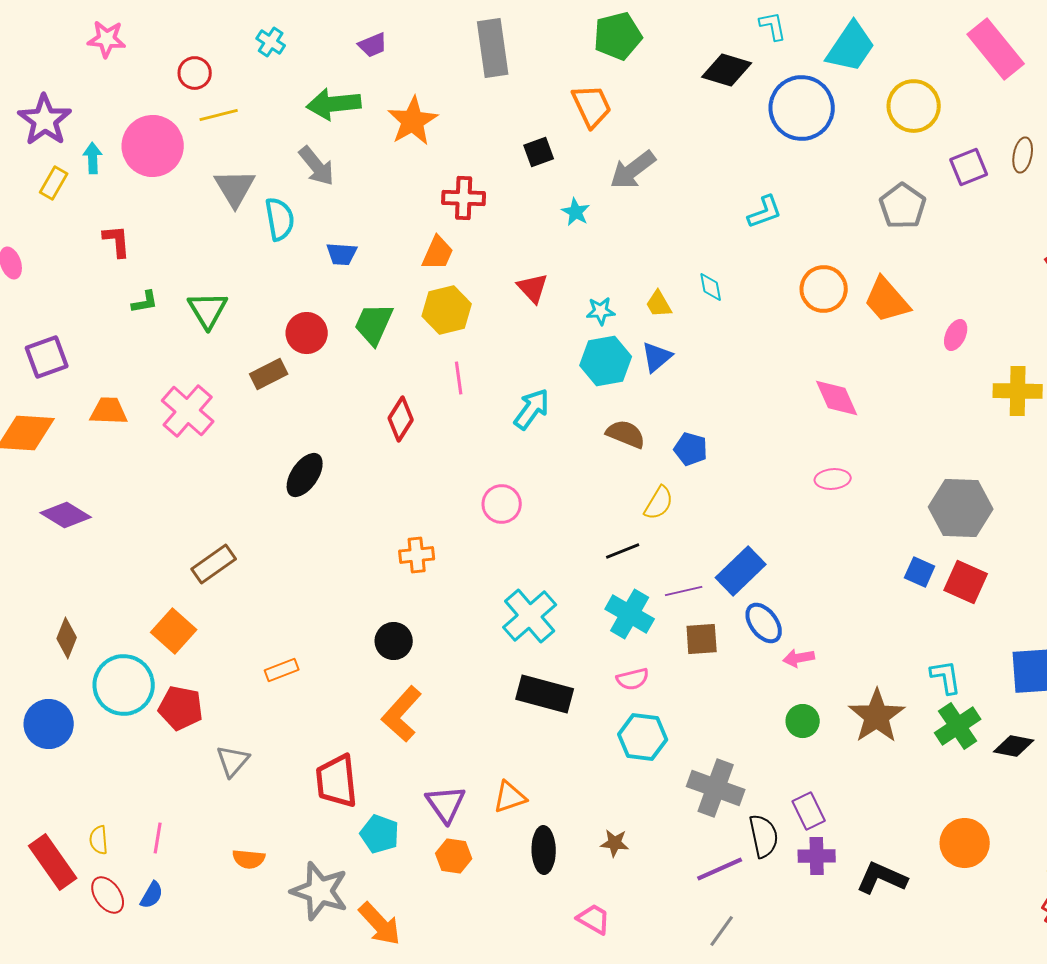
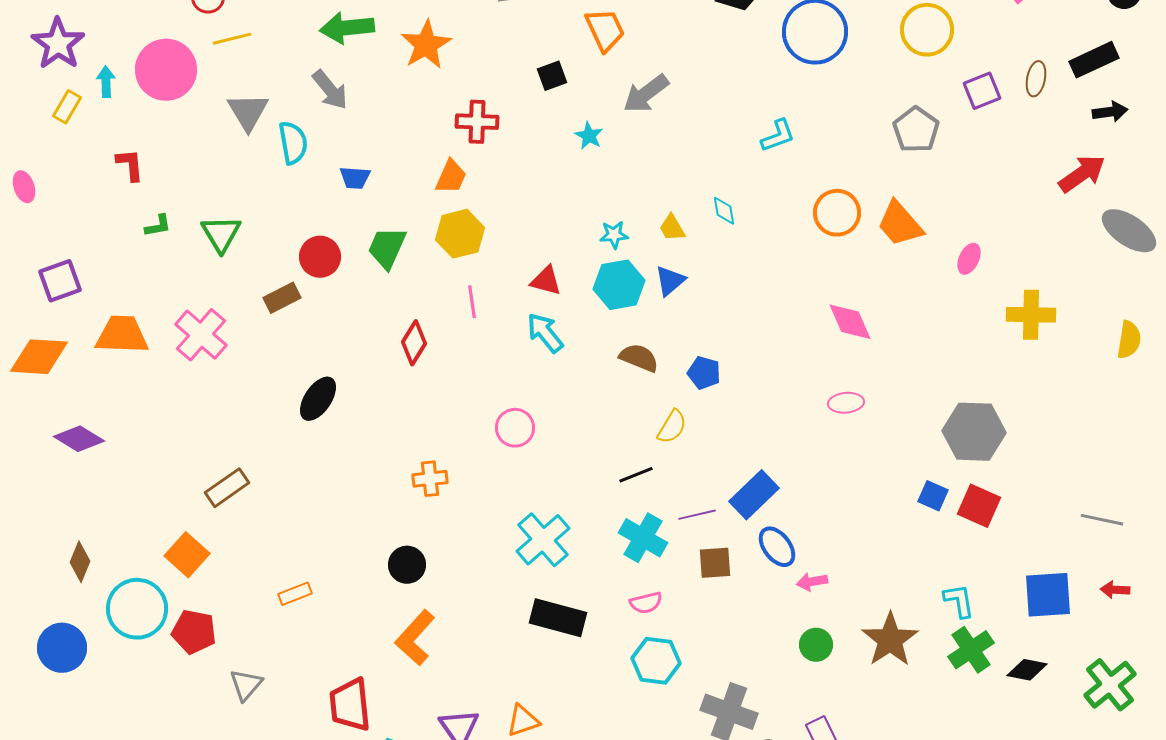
red triangle: (533, 288) -> (546, 281), moved, turned -32
cyan arrow: (532, 409) -> (545, 333), turned -75
orange trapezoid: (109, 411) -> (122, 335), size x1.4

